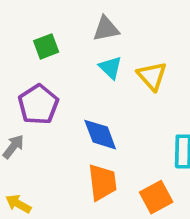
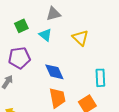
cyan triangle: (110, 68) -> (45, 35), moved
purple pentagon: (38, 104) -> (19, 58), turned 30

